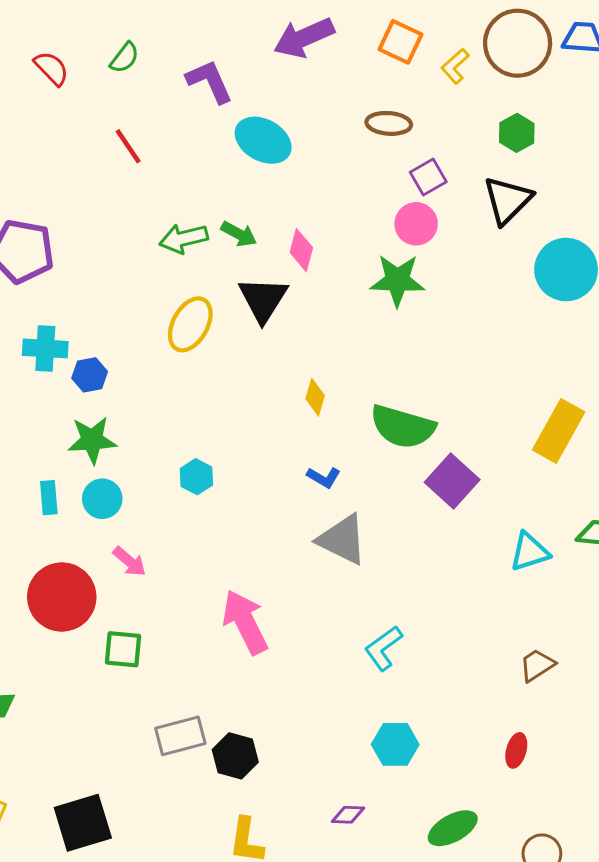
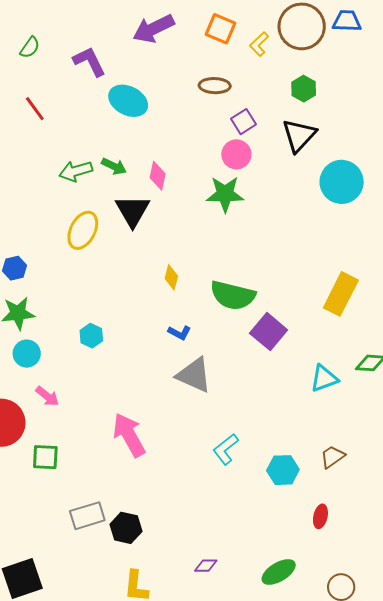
cyan hexagon: (395, 744) -> (283, 470), moved

